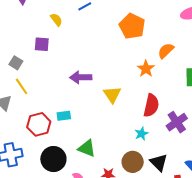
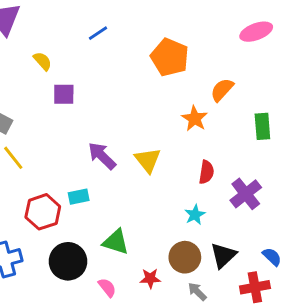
yellow semicircle: (56, 20) -> (43, 61), moved
purple square: (42, 44) -> (64, 94), moved
purple arrow: (81, 77) -> (102, 156), moved, turned 50
red semicircle: (151, 105) -> (206, 172), size x0.7
black triangle: (159, 162) -> (223, 255), turned 36

